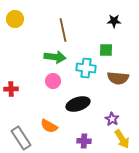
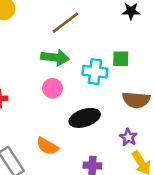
brown line: (63, 30) -> (65, 23), turned 65
green square: (106, 50) -> (121, 59), moved
brown semicircle: (118, 78) -> (136, 100), moved

